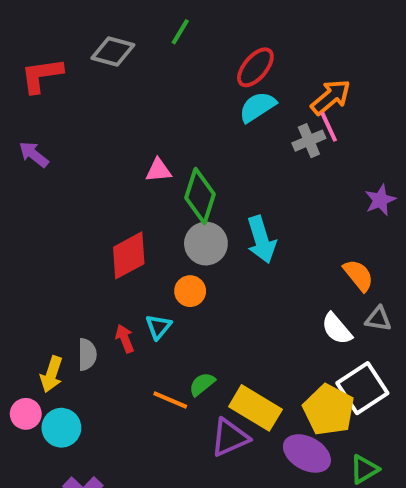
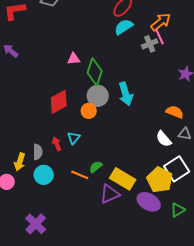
orange semicircle: (358, 275) -> (175, 112), turned -30
orange circle: (190, 291) -> (89, 111), moved
cyan circle: (61, 428) -> (44, 175), moved

